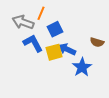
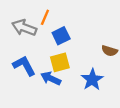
blue L-shape: (33, 43) -> (24, 66), moved
blue arrow: (67, 49) -> (51, 78), moved

